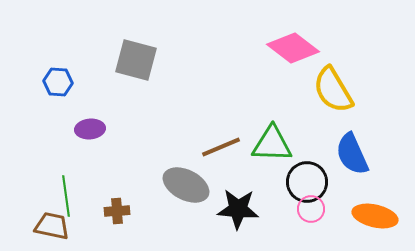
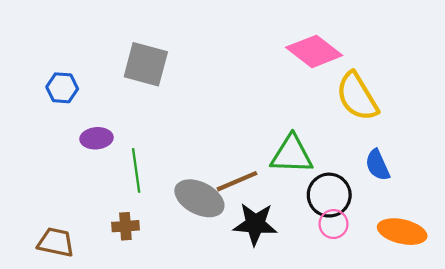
brown line: (221, 147) -> (237, 181), moved
blue semicircle: (352, 154) -> (377, 165), size x0.7
green line: (66, 196) -> (136, 170), moved

